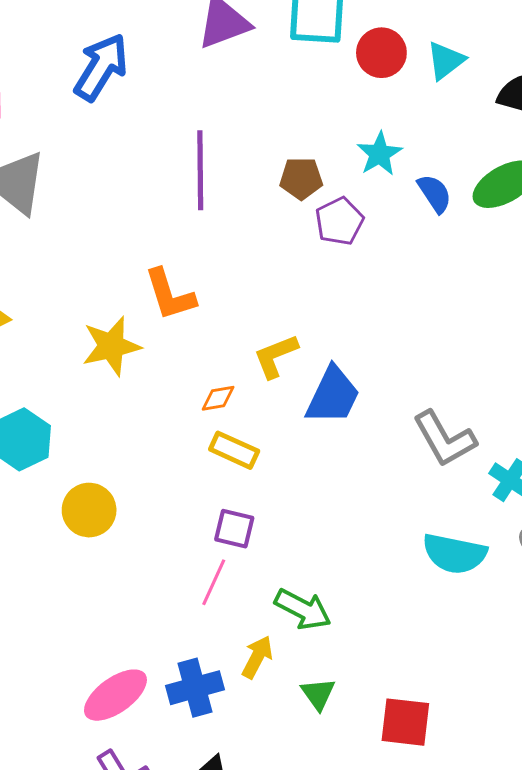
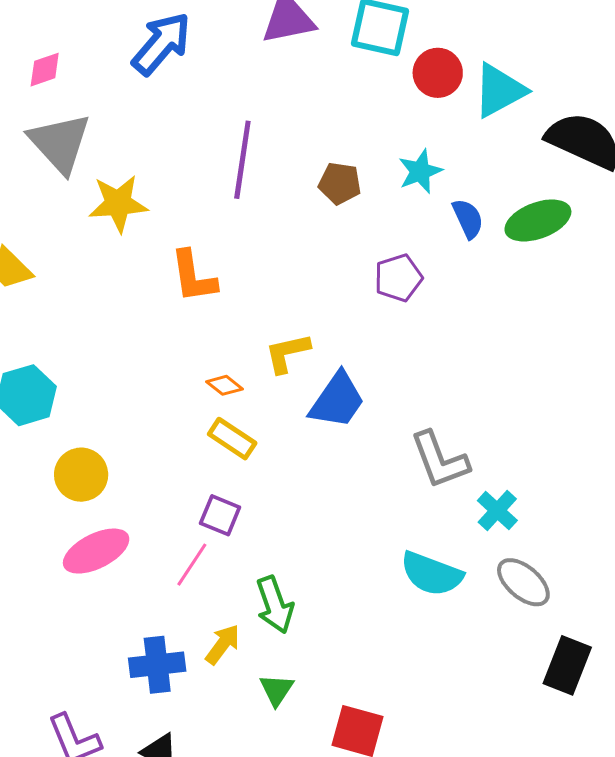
cyan triangle: (446, 61) -> (499, 90), size x1.4
purple pentagon: (339, 221) -> (398, 278), moved
yellow star: (111, 346) -> (118, 203), moved
orange diamond: (218, 398) -> (224, 385), turned 39
green arrow: (303, 609) -> (275, 605), turned 34
pink ellipse: (115, 695) -> (96, 551), moved

